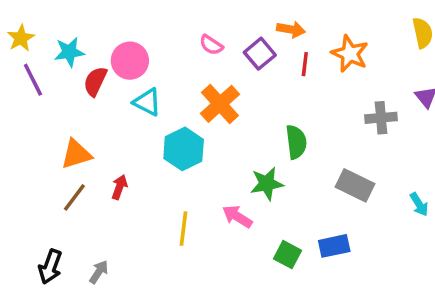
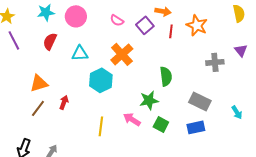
cyan star: (69, 52) -> (46, 12), moved
pink circle: (130, 61) -> (76, 16), moved
cyan triangle: (147, 102) -> (80, 53), turned -30
blue rectangle: (334, 246) -> (196, 127), moved
green square: (287, 255) -> (161, 124), moved

